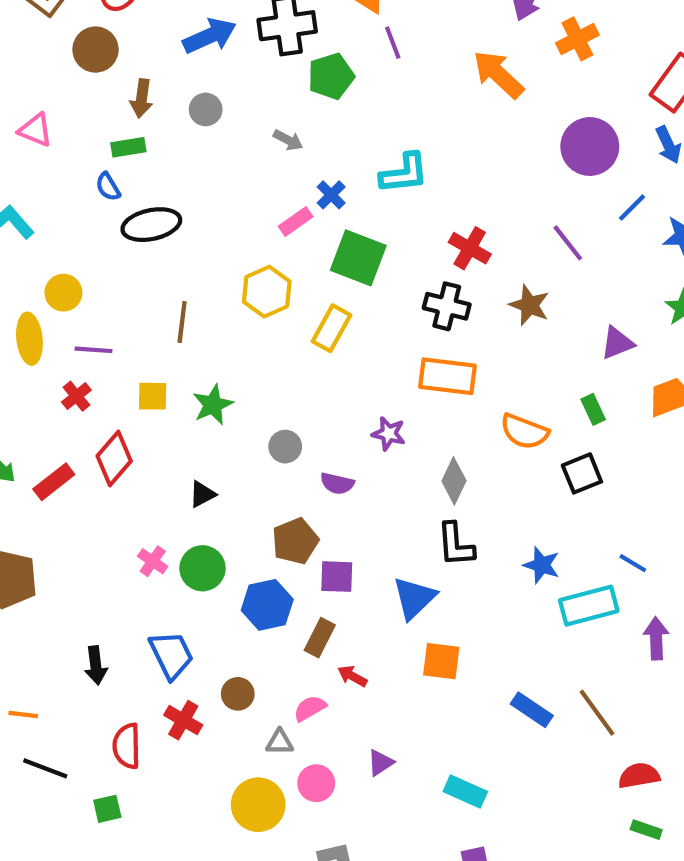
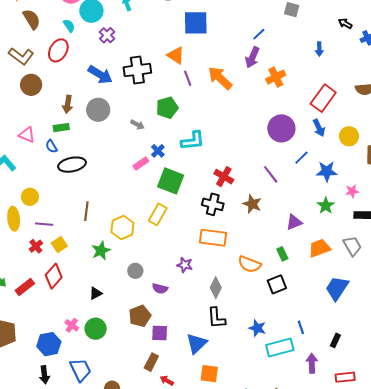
blue arrow: (210, 36) -> (100, 75), turned 55
brown circle: (96, 50) -> (31, 85), moved
orange arrow: (498, 74) -> (220, 78), moved
green pentagon: (331, 76) -> (167, 108), moved
gray circle: (206, 109) -> (98, 110), size x1.5
pink triangle: (36, 130) -> (27, 135), moved
yellow hexagon: (267, 292) -> (122, 228), moved
yellow square: (153, 396) -> (59, 245), moved, turned -35
blue line: (633, 563) -> (301, 327), turned 40
blue hexagon: (267, 605) -> (49, 344), moved

